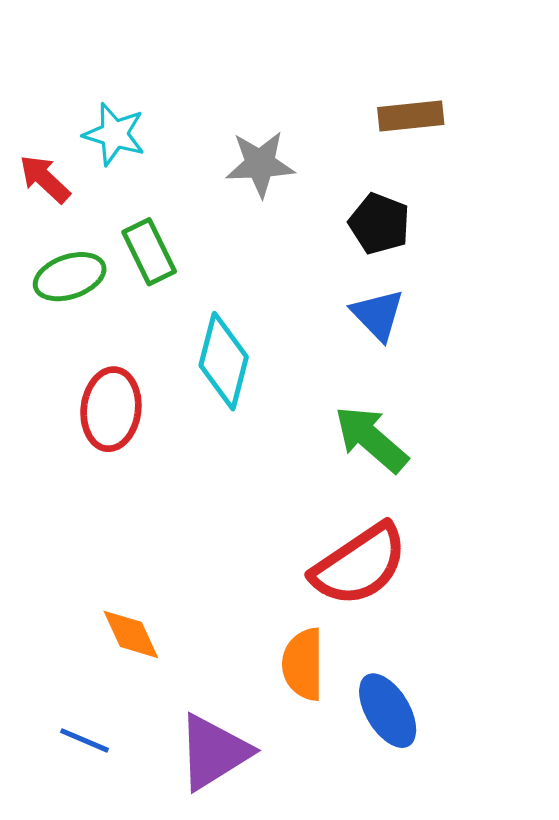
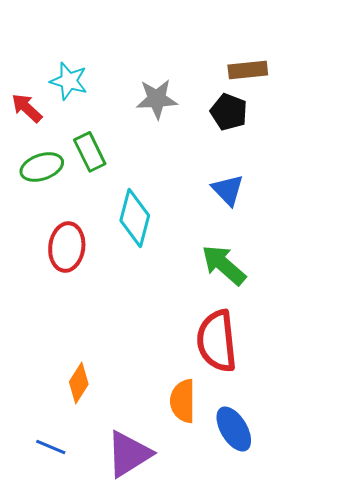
black pentagon: (379, 224) -> (229, 112), moved
red semicircle: (359, 565) -> (217, 341), turned 118
orange diamond: (131, 634) -> (79, 383), turned 57

